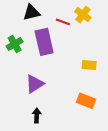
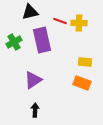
yellow cross: (83, 15) -> (79, 23), moved, turned -35
orange rectangle: (86, 101) -> (82, 83), moved

